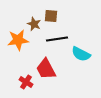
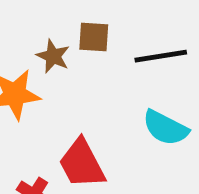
black line: (57, 39) -> (161, 56), moved

